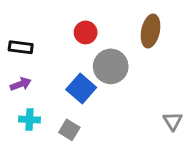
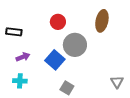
purple arrow: (21, 84) -> (23, 57), moved
gray square: (69, 130) -> (67, 88), moved

